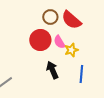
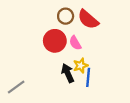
yellow star: (71, 50) -> (81, 66), moved
blue line: (81, 74) -> (88, 77), moved

